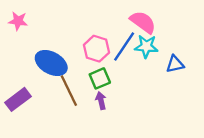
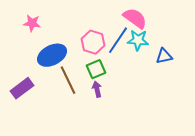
pink star: (18, 21) -> (32, 23), moved
blue ellipse: (51, 63) -> (52, 55), turned -56

